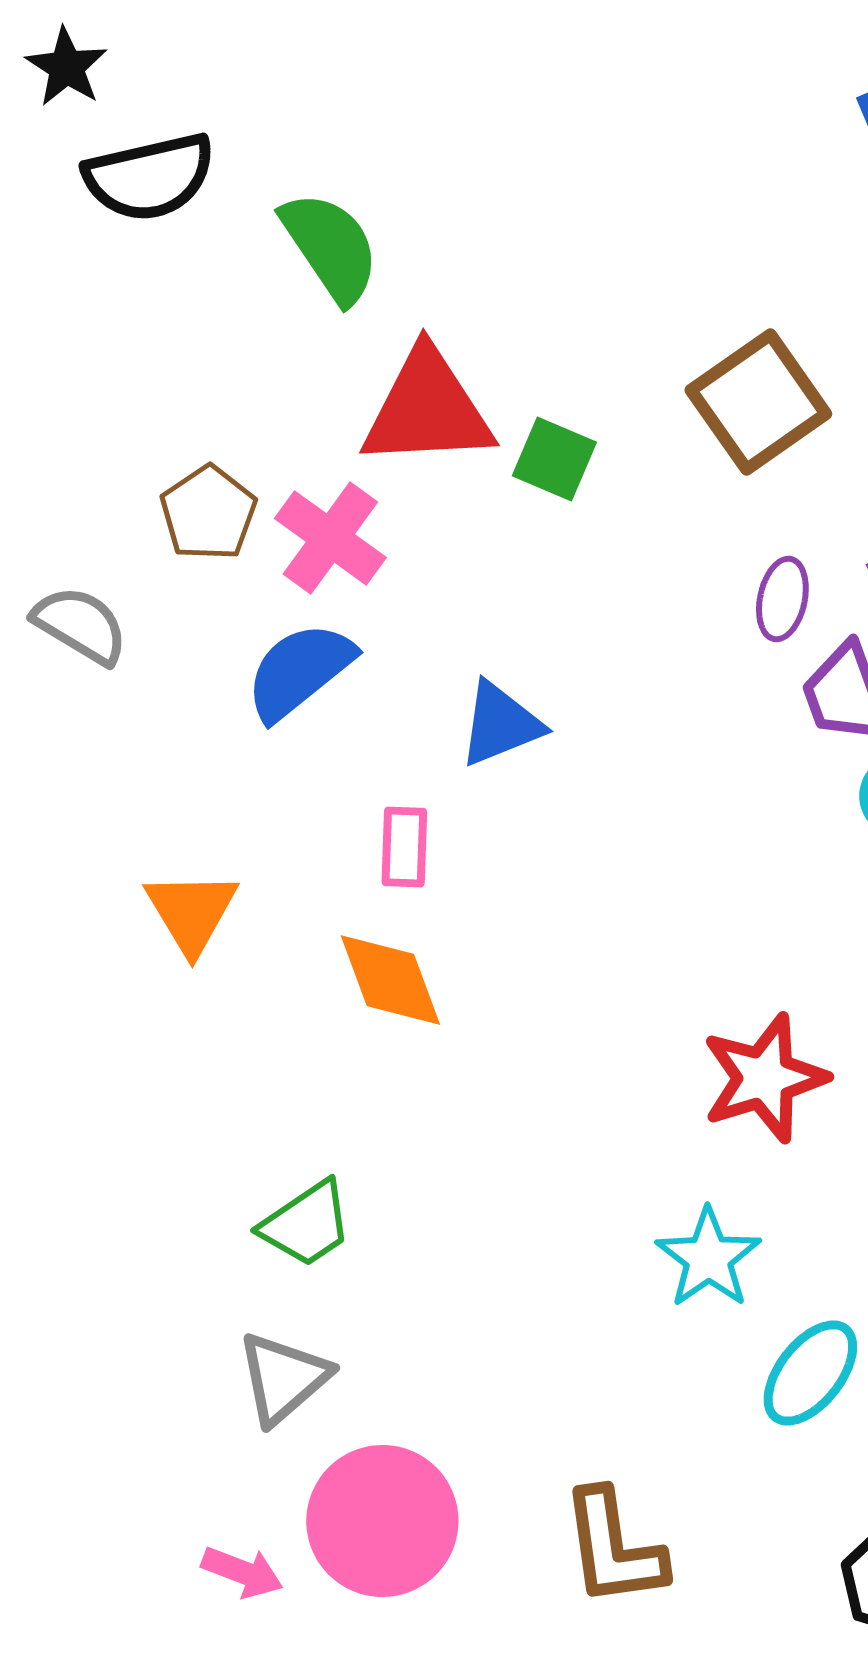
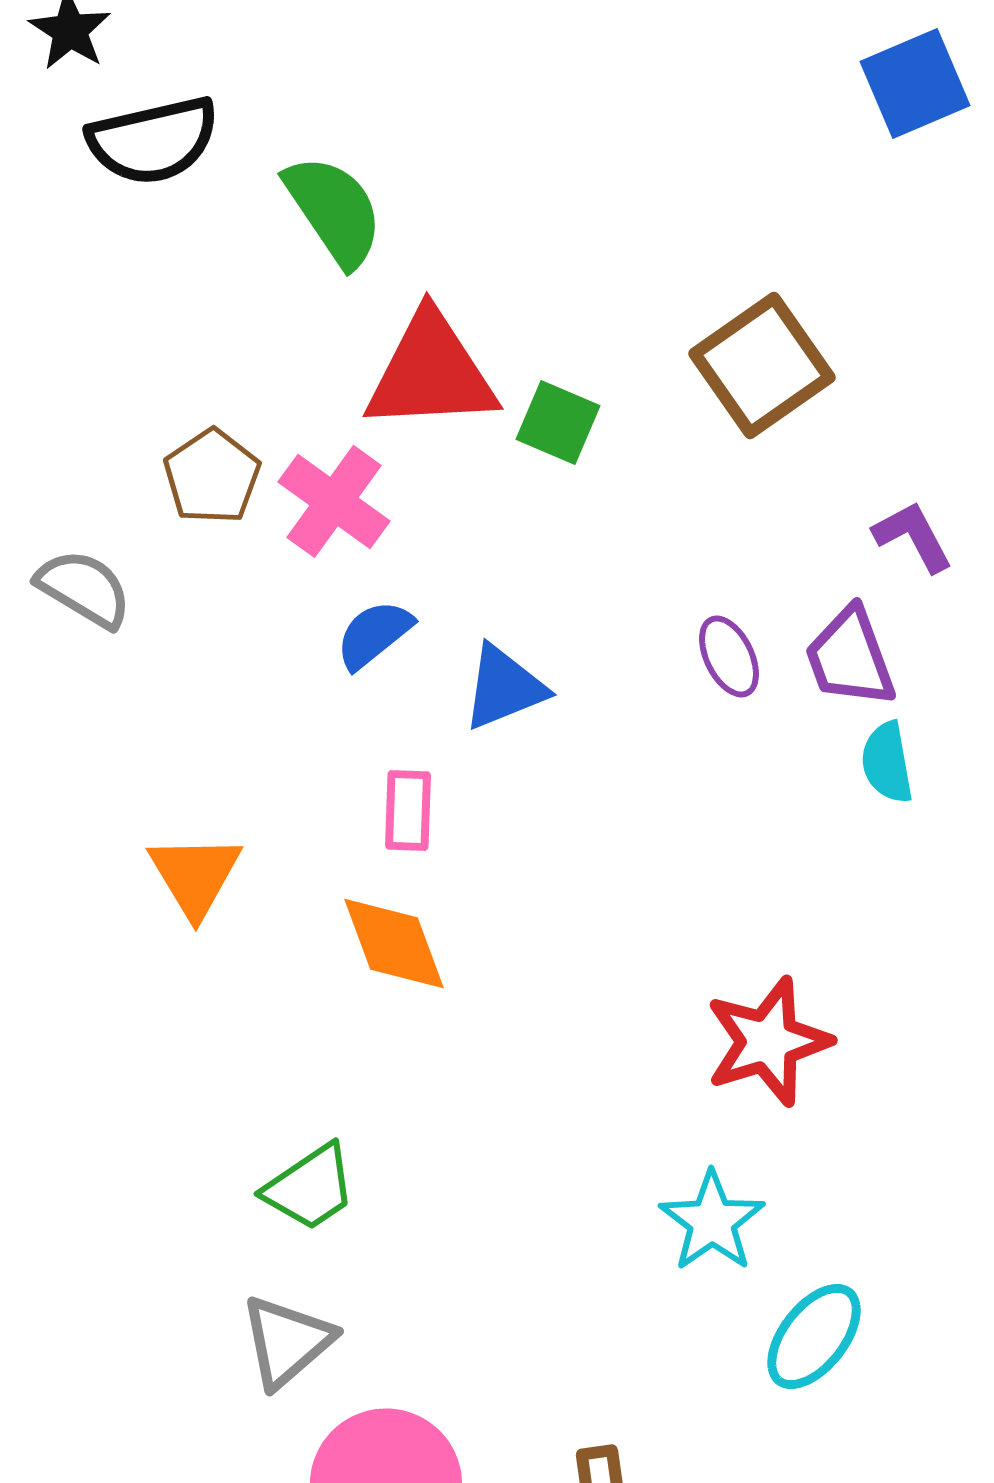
purple ellipse: (782, 599) -> (729, 656), moved, turned -38
blue semicircle: (299, 671) -> (374, 634), moved, size x0.7

